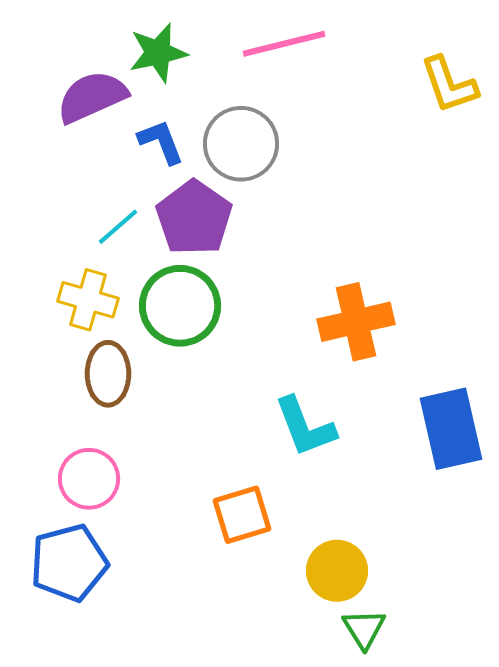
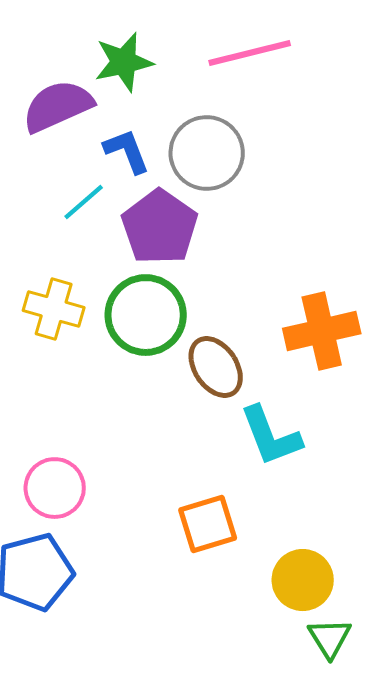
cyan line: (118, 227) -> (84, 202), moved
brown ellipse: (108, 374) -> (216, 367), moved, turned -34

